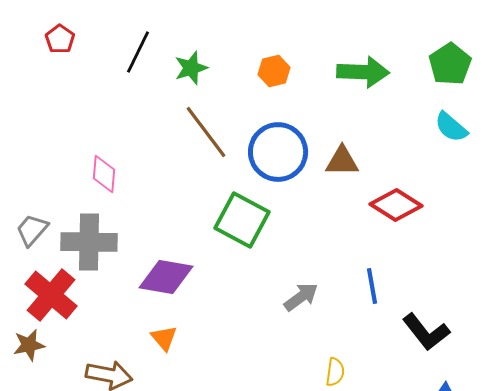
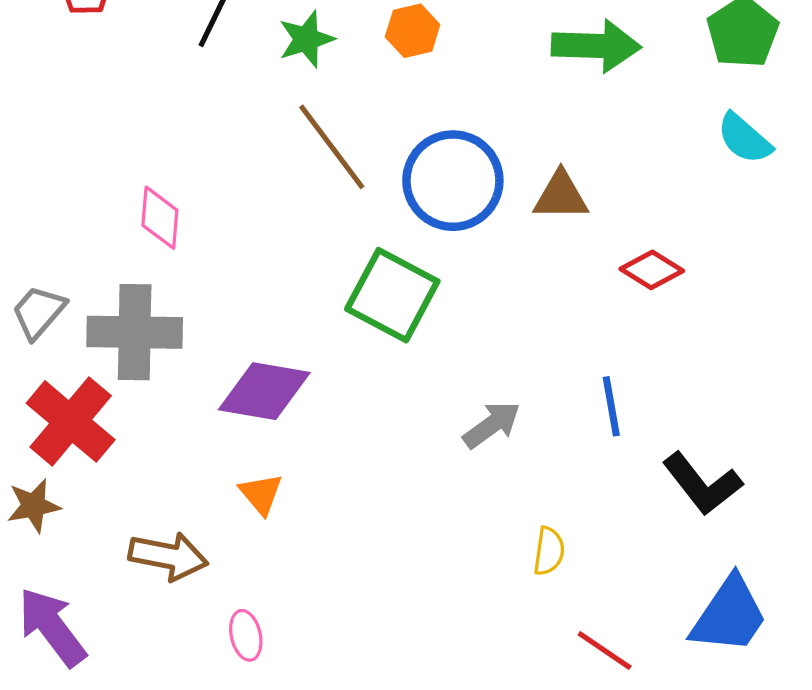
orange hexagon: (274, 71) -> (413, 31), moved
red diamond: (396, 205) -> (652, 270), size x0.7

